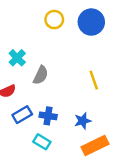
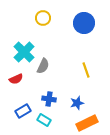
yellow circle: (54, 20) -> (43, 18), moved
cyan cross: (17, 58) -> (24, 52), size x1.5
blue rectangle: (22, 115) -> (23, 111), moved

